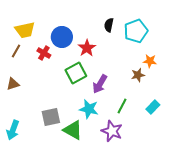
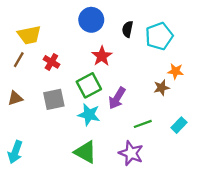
blue circle: (62, 37) -> (91, 20), moved
green line: (122, 106) -> (143, 124), turned 42
cyan star: (89, 109) -> (89, 115), moved
gray square: (51, 117) -> (54, 99), moved

